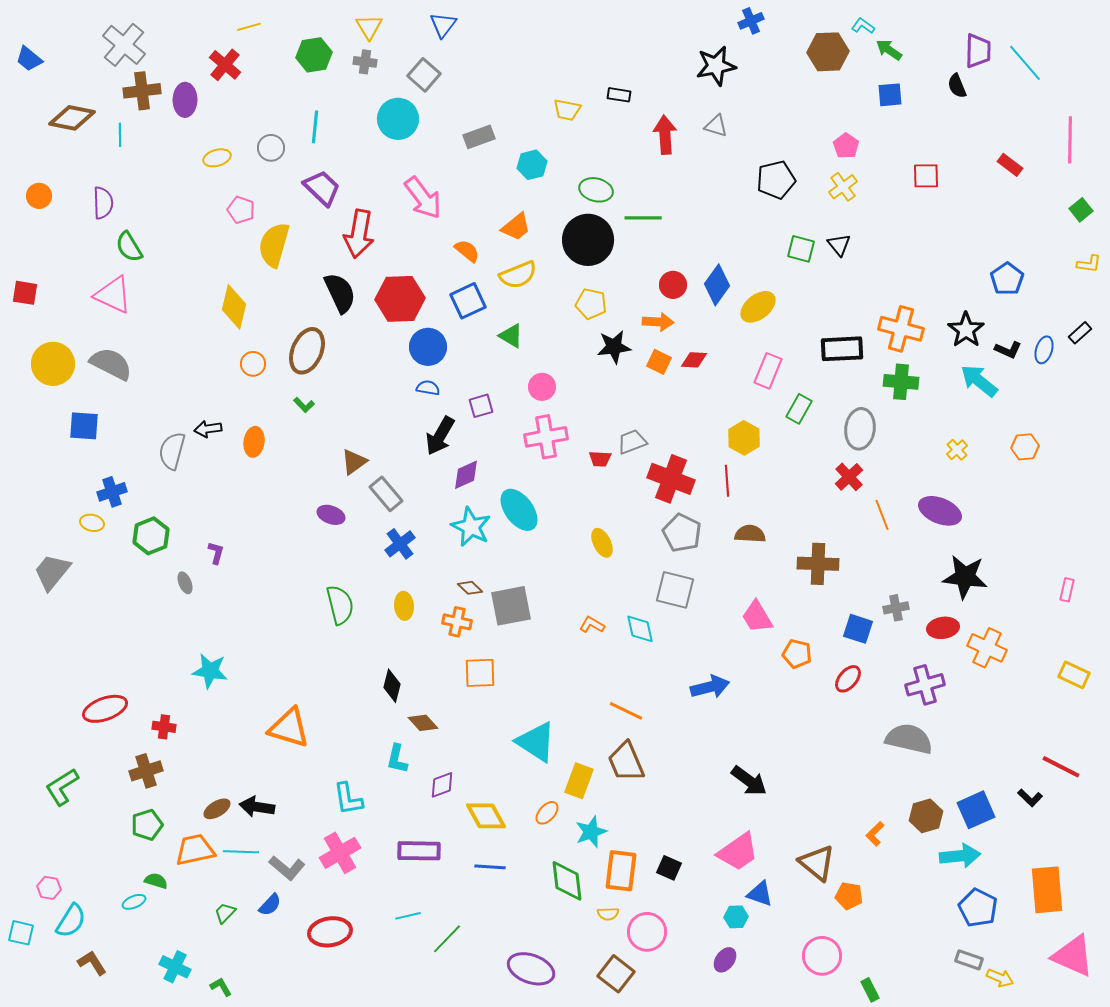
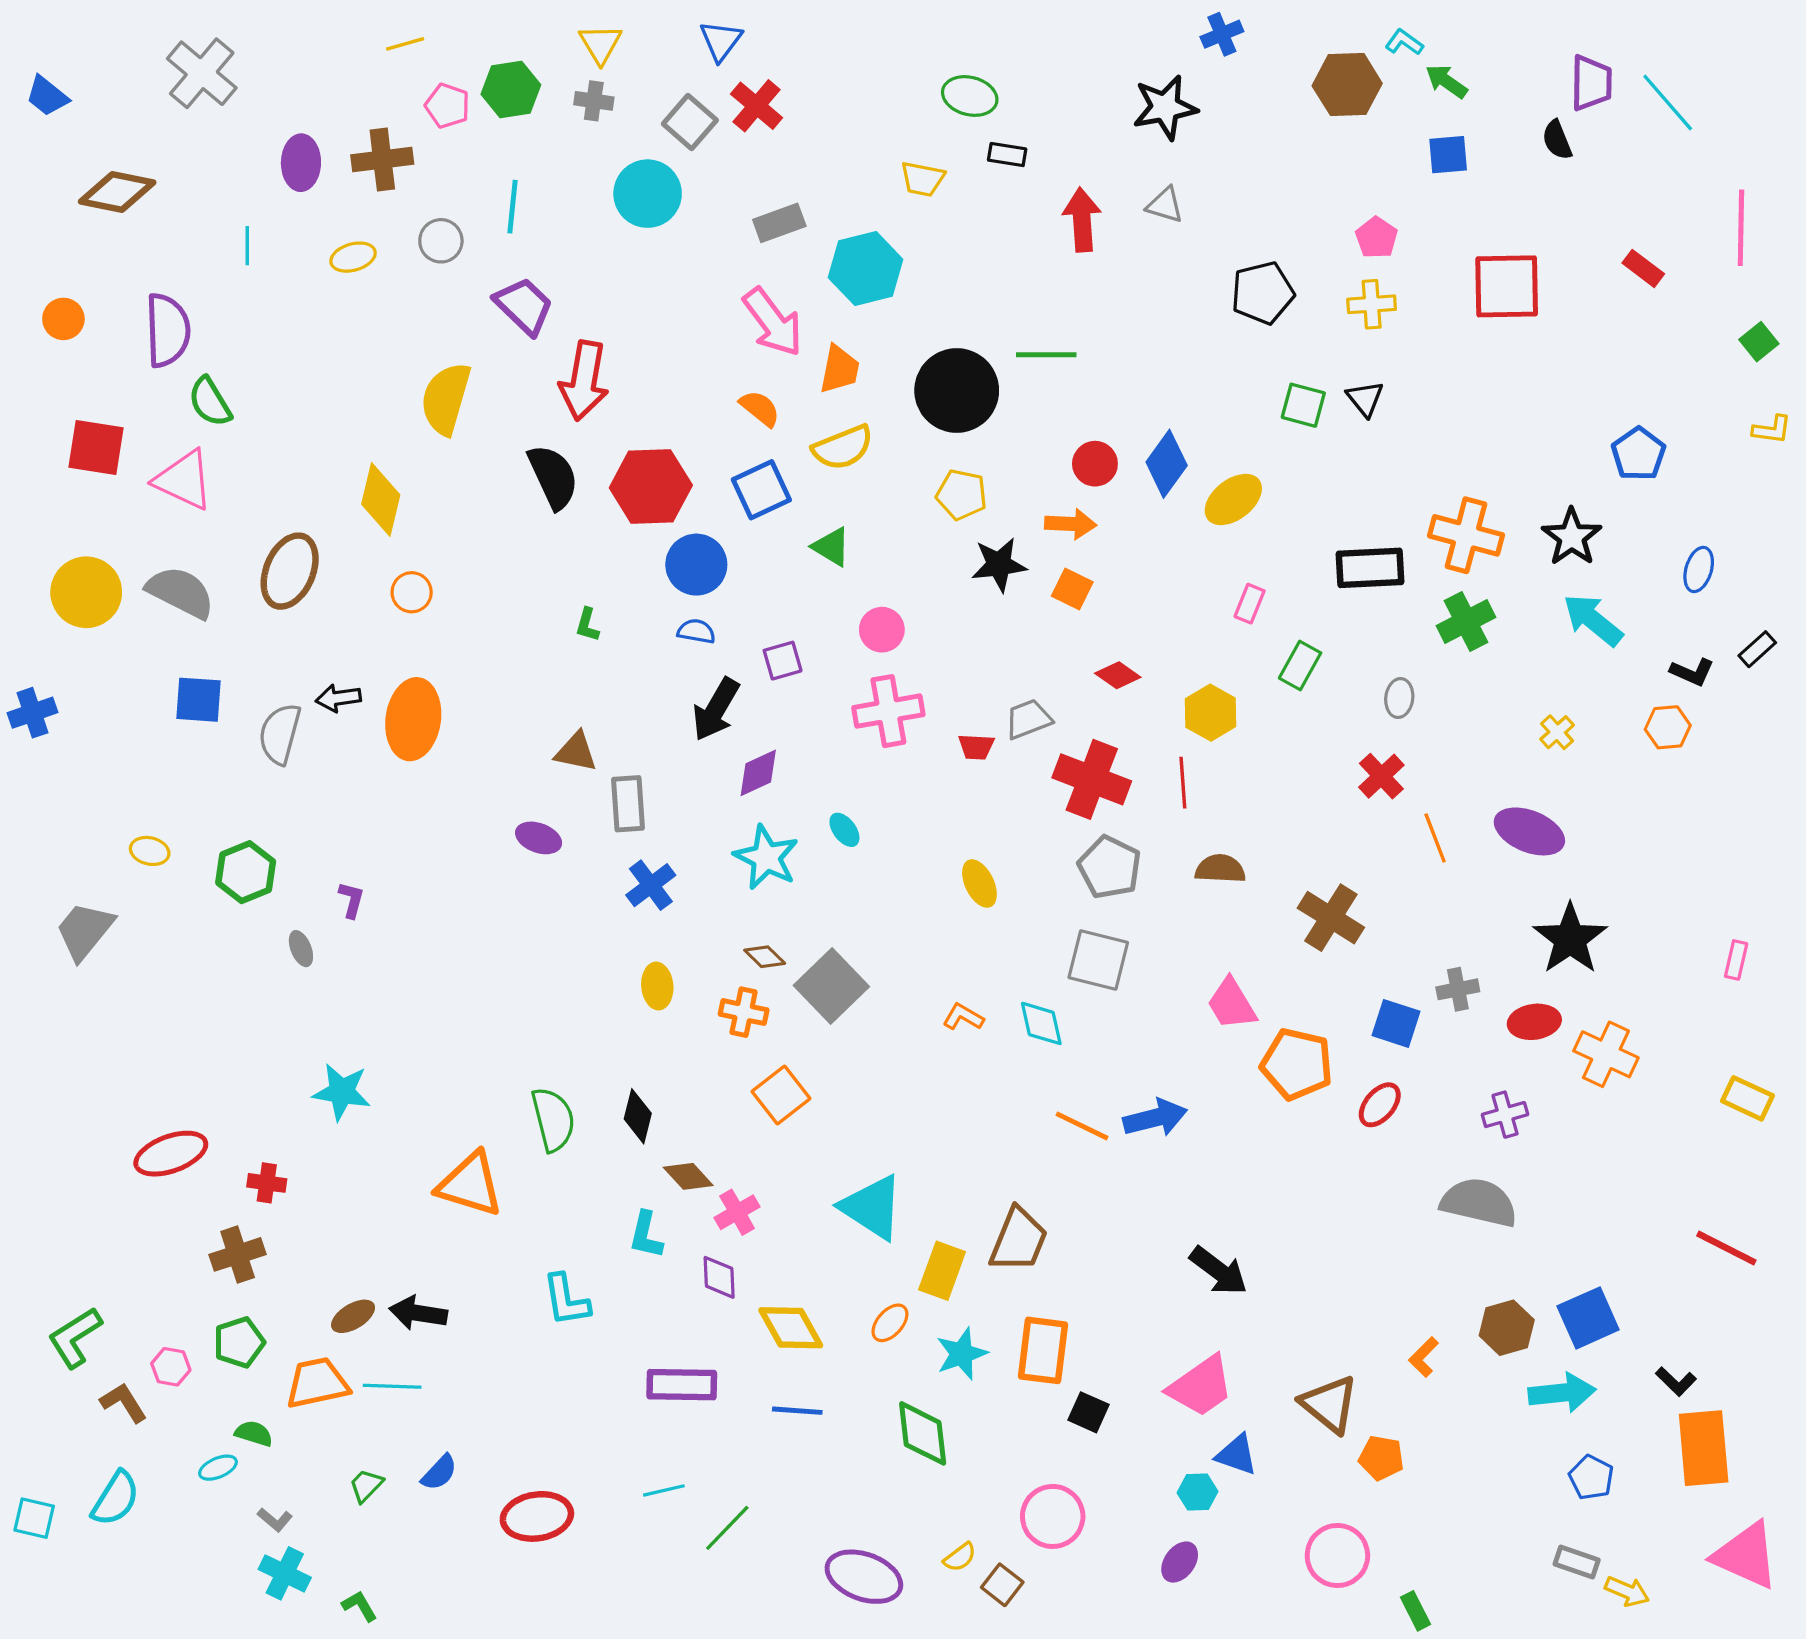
red cross: (225, 65) -> (757, 106), moved
brown cross: (142, 91) -> (382, 159), moved
cyan line: (120, 135) -> (247, 246), moved
cyan hexagon: (532, 165) -> (866, 268), size x1.5
red square: (926, 176) -> (1507, 286), size x1.6
yellow cross: (843, 187) -> (1372, 304), turned 32
green ellipse: (596, 190) -> (970, 96), moved
pink arrow: (423, 198) -> (773, 322), moved
purple semicircle: (103, 203) -> (168, 330), size x1.4
pink pentagon: (241, 210) -> (447, 106), moved
orange trapezoid: (516, 227) -> (840, 369), turned -40
red square: (25, 293) -> (96, 447), moved, size x1.4
black rectangle: (1080, 333) -> (1757, 649), moved
black L-shape: (1008, 350) -> (1692, 672), moved
brown ellipse: (307, 351) -> (290, 571), moved
red diamond: (694, 360) -> (1118, 675), moved, turned 32
pink rectangle: (768, 371) -> (1250, 604), size x0.7
green cross: (901, 382) -> (1466, 622), turned -32
green L-shape: (304, 405) -> (587, 625), moved, turned 60
blue square: (84, 426) -> (198, 700), moved
gray ellipse: (860, 429) -> (1399, 698), size x0.6
orange ellipse: (254, 442) -> (413, 719), size x1.6
brown triangle: (354, 462) -> (576, 752), turned 48
blue cross: (112, 492) -> (33, 713), moved
gray rectangle: (386, 494) -> (628, 804), turned 36
cyan ellipse: (519, 510) -> (844, 830), size x0.5
brown cross: (818, 564) -> (1331, 918), turned 30
black star: (965, 577) -> (1570, 939), turned 30
green semicircle: (340, 605) -> (553, 1119), moved
gray square: (511, 606) -> (831, 986), turned -33
orange pentagon: (797, 654) -> (1297, 1064), size x1.5
orange square: (480, 673) -> (781, 1095), turned -36
purple cross: (925, 685) -> (1505, 1115), size x0.7
orange line: (626, 711) -> (1082, 1126), moved
brown trapezoid: (626, 762) -> (1019, 1240), turned -135
purple diamond: (442, 785) -> (719, 1277), turned -72
green L-shape: (62, 787) -> (75, 1337), moved
black L-shape: (1030, 798) -> (1676, 1381), moved
pink cross: (340, 853) -> (737, 1212), moved, size x0.7
gray L-shape: (287, 868) -> (275, 1520), moved, size x0.6
orange rectangle: (621, 871) -> (1043, 1350), moved
pink hexagon: (49, 888) -> (171, 1367), moved
blue pentagon: (978, 908) -> (1591, 1477), size x0.7
yellow semicircle: (608, 914) -> (960, 1557), moved, turned -35
brown L-shape: (92, 963) -> (124, 1403), moved
brown square: (616, 974) -> (1002, 1585), size x0.7

